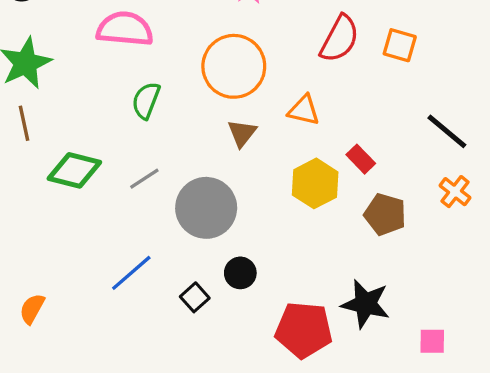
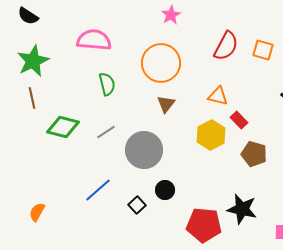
green semicircle: (146, 101) -> (107, 84), turned 145
orange triangle: (304, 110) -> (218, 96), moved

